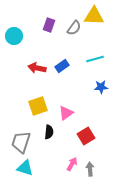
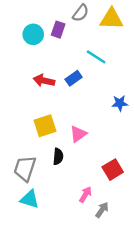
gray semicircle: (74, 28) -> (81, 13), moved
cyan circle: (14, 36) -> (33, 34), moved
cyan line: (95, 59) -> (96, 57), moved, turned 48
red square: (86, 136) -> (113, 170), moved
gray arrow: (90, 169) -> (102, 210), moved, turned 40

